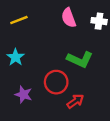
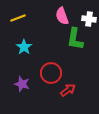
cyan star: (16, 57) -> (24, 47), moved
green L-shape: (80, 59) -> (75, 39), moved, turned 75

